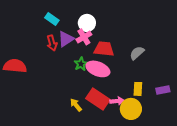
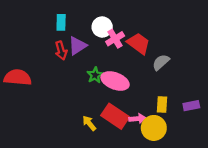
cyan rectangle: (52, 19) -> (61, 22), turned 56
pink cross: (84, 37) -> (115, 39), moved
red trapezoid: (104, 49) -> (139, 43), moved, turned 30

